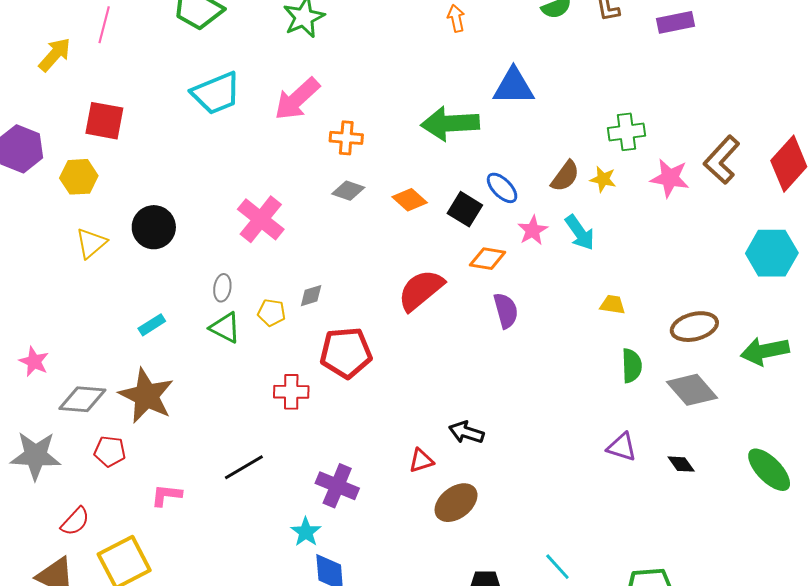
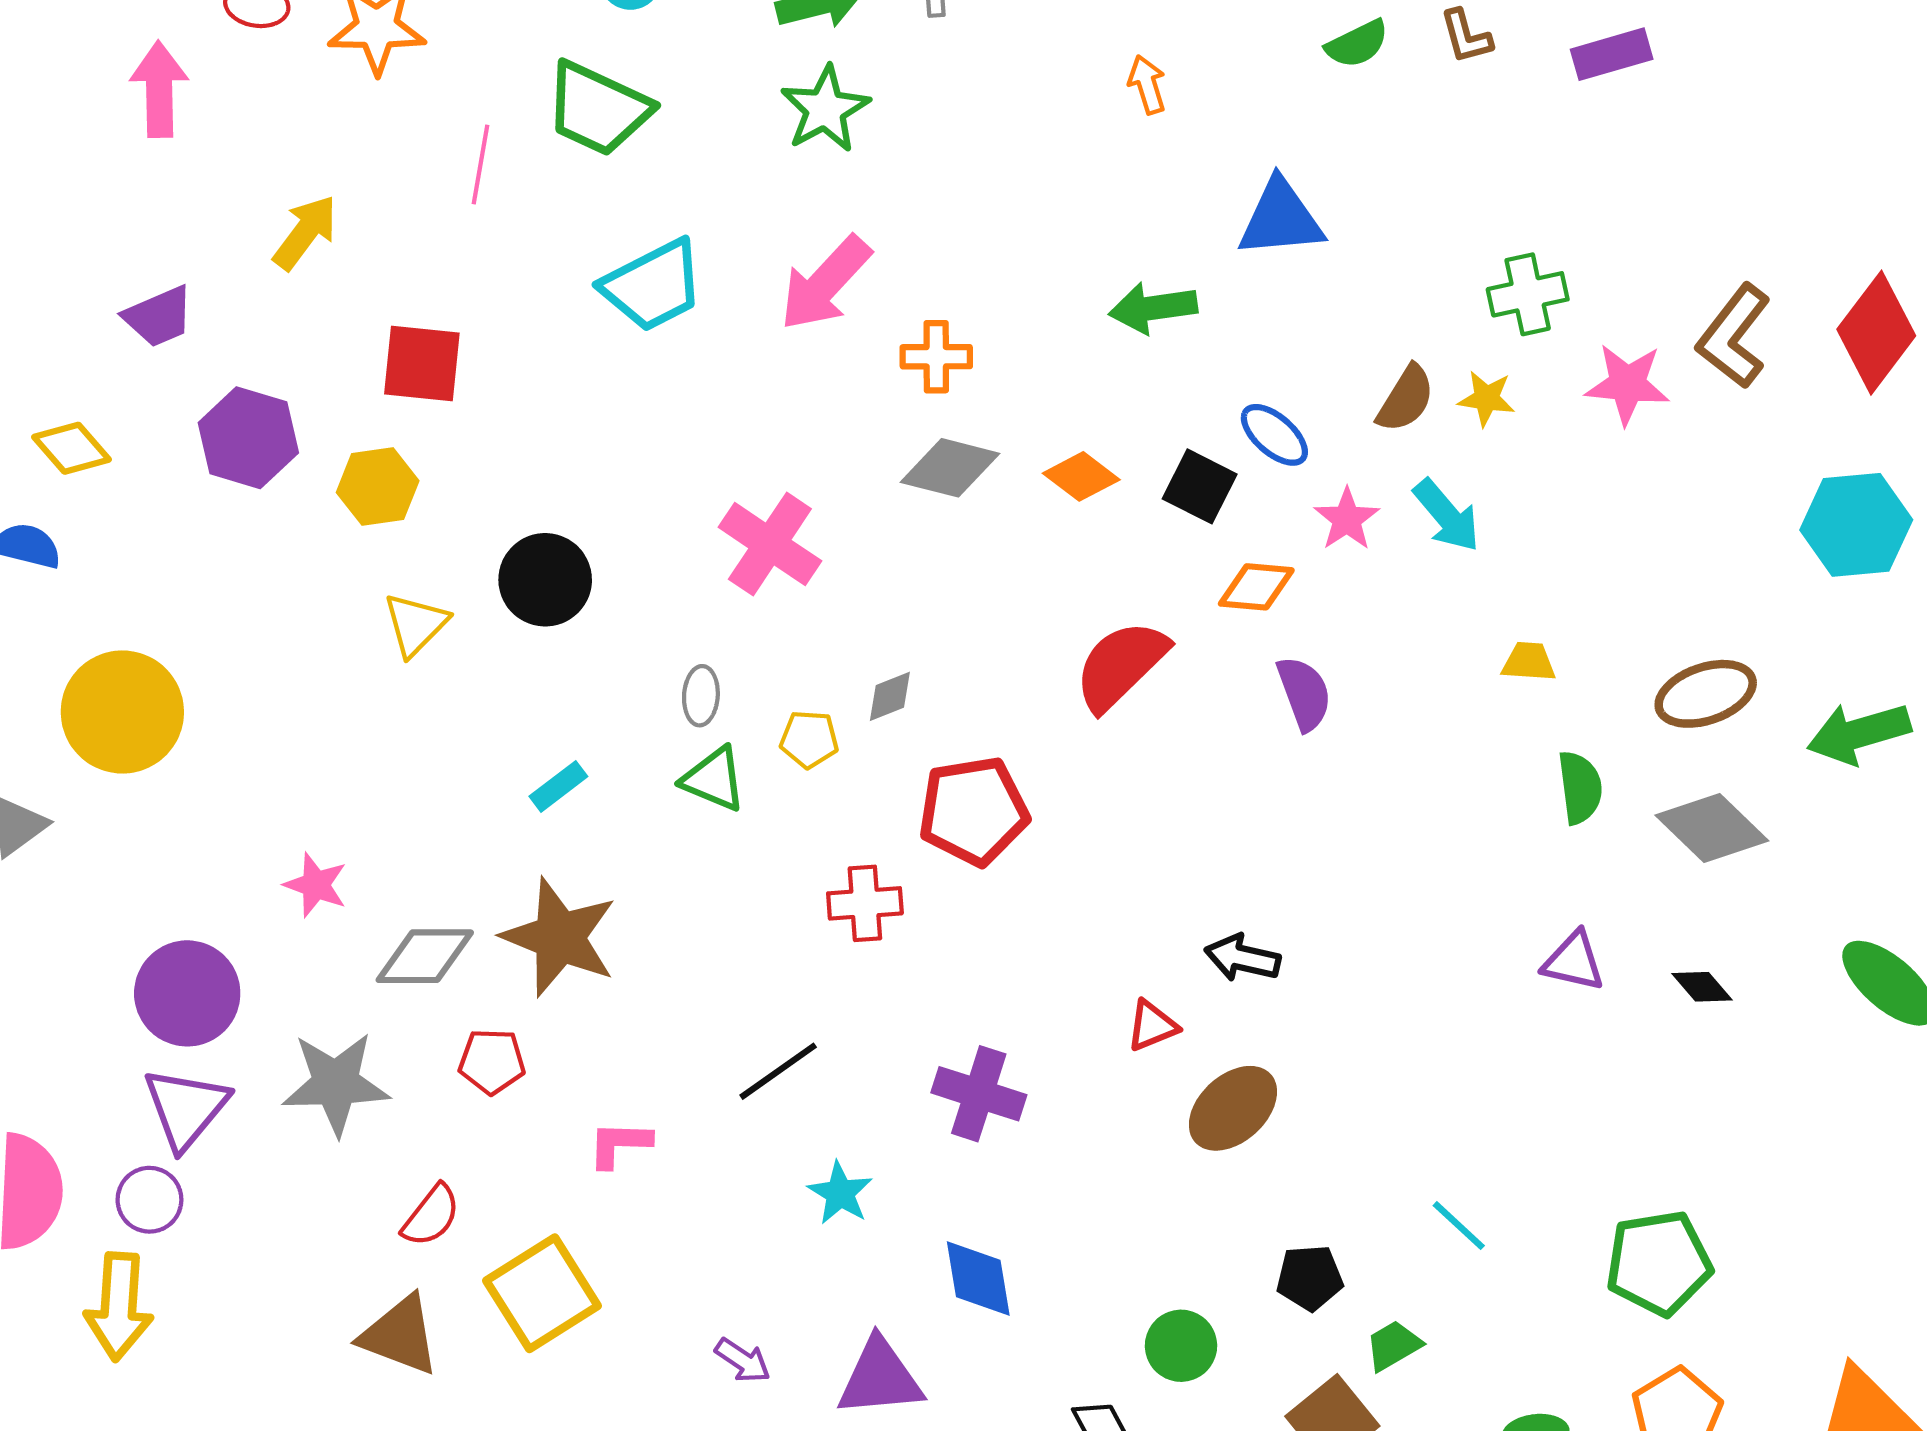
pink line: (104, 25) -> (480, 165), moved
green arrow: (450, 123) -> (1153, 308), size x0.7
gray diamond: (348, 191) -> (950, 468), size x1.4
cyan star: (306, 532) -> (840, 1193), moved

